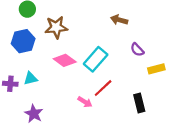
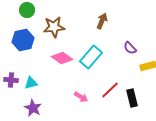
brown arrow: (119, 20) -> (102, 21), moved, turned 98
cyan triangle: (31, 78) -> (31, 83), moved
red line: (103, 88) -> (110, 90), moved

